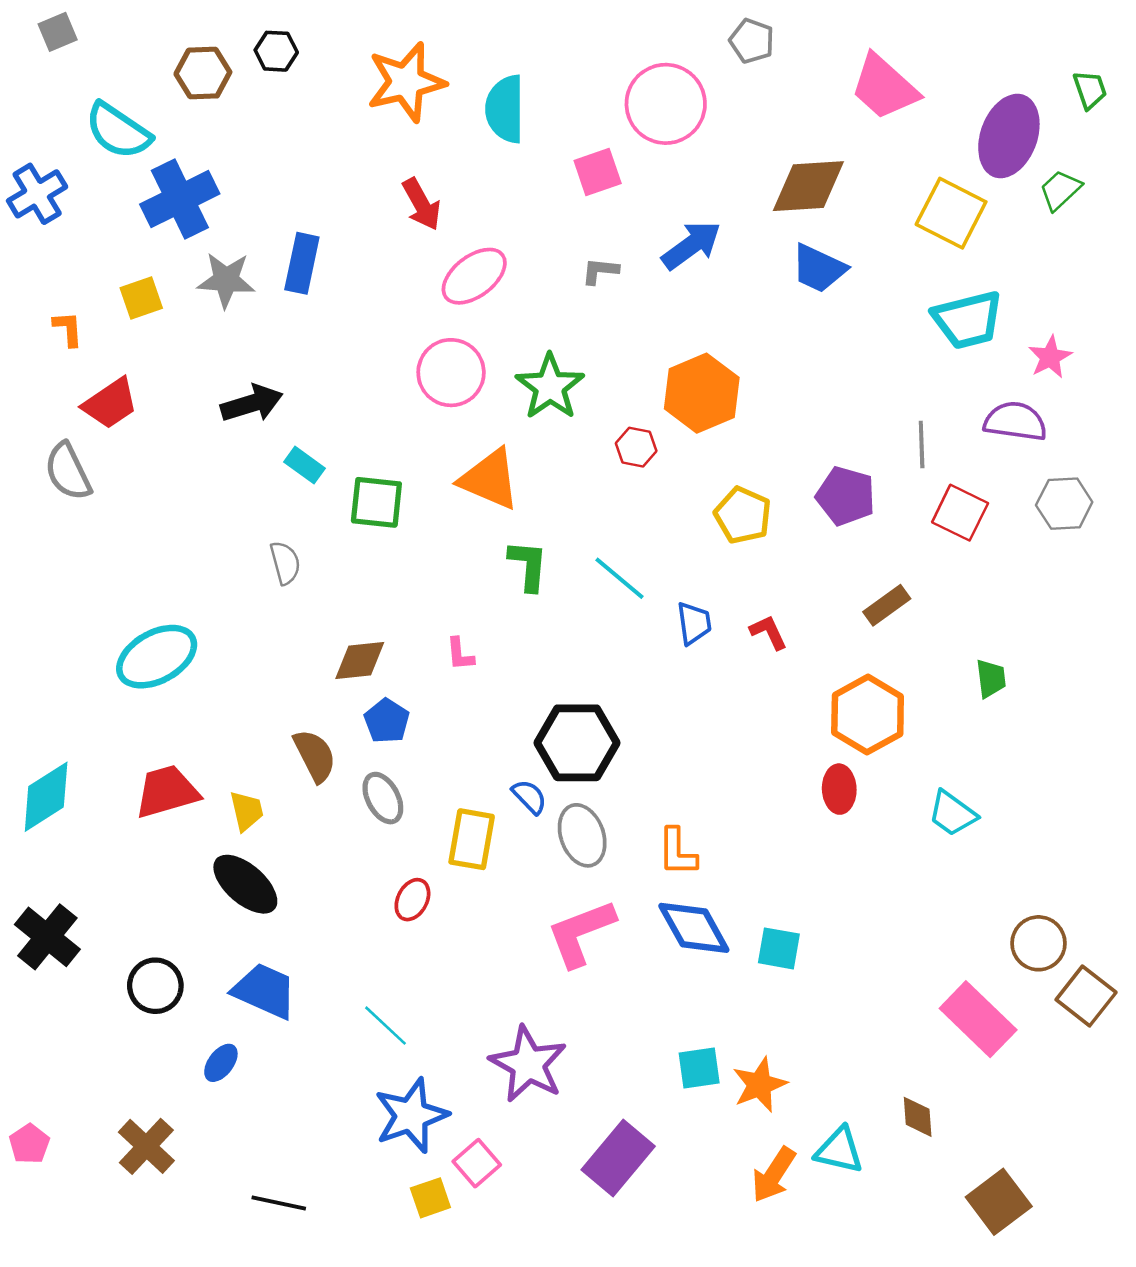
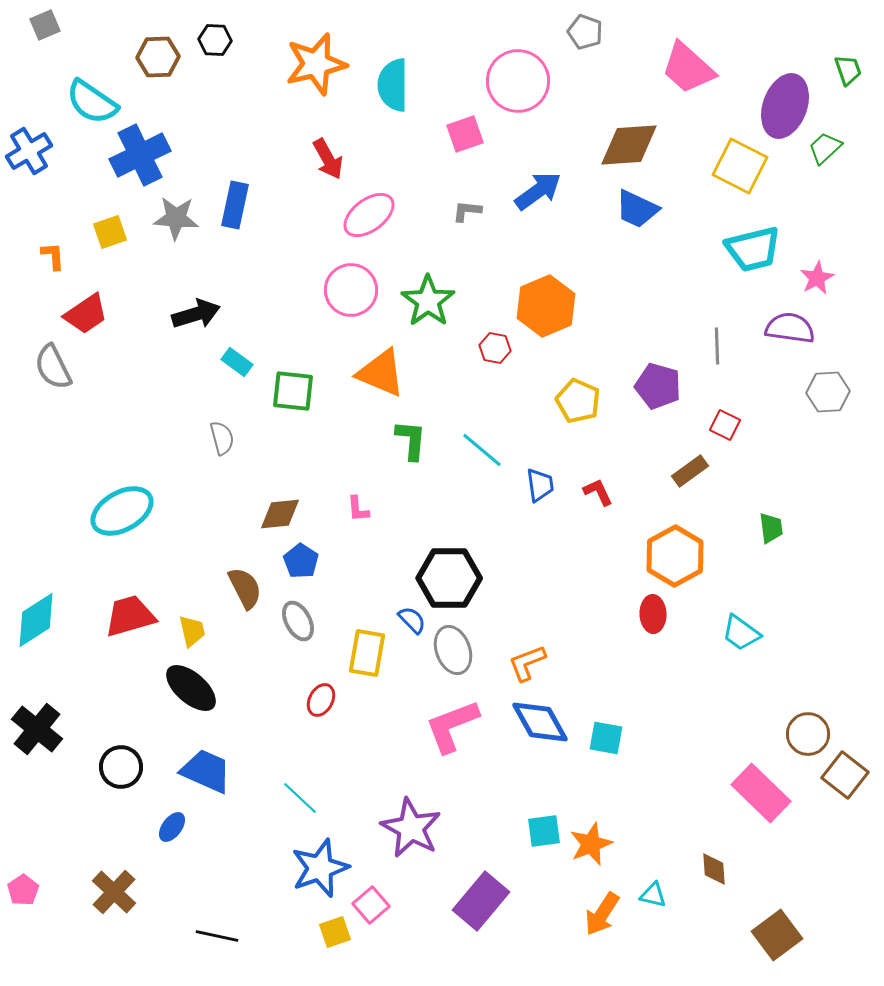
red square: (960, 513) -> (725, 425), moved, size x0.7
orange L-shape: (677, 852) -> (527, 663), turned 69
cyan triangle: (839, 1150) -> (653, 895), size x0.7

